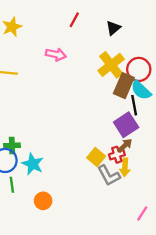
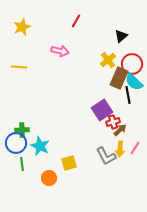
black triangle: (113, 28) -> (121, 36), moved
yellow cross: (111, 65) -> (108, 60), size x0.7
purple square: (126, 125) -> (102, 110), moved
red cross: (117, 155) -> (113, 122), moved
yellow square: (96, 157) -> (69, 163), moved, turned 35
pink line: (142, 214) -> (135, 148), moved

